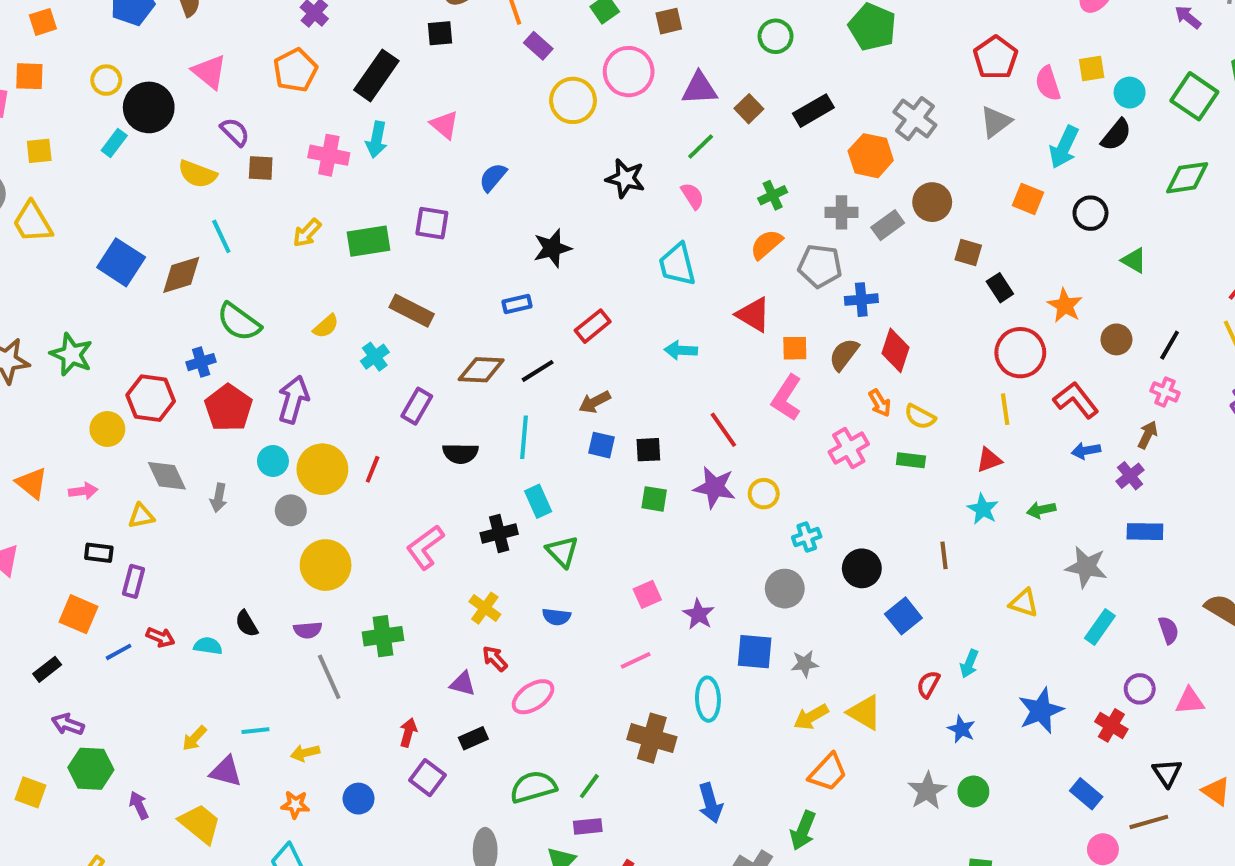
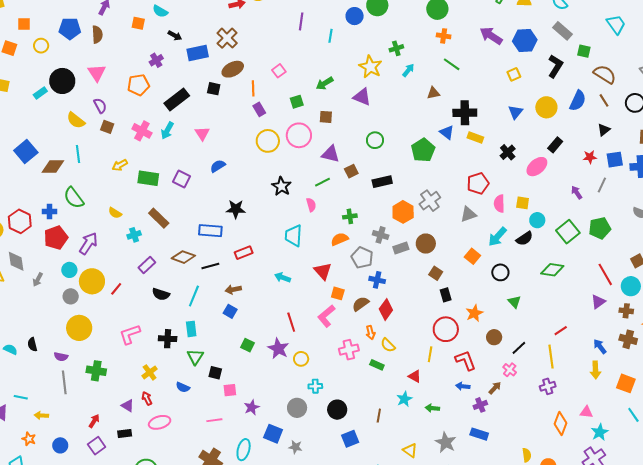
yellow circle: (106, 80) -> (41, 46), moved
blue rectangle: (517, 304) -> (210, 231), size x1.6
yellow semicircle: (326, 326) -> (115, 213), turned 56
black square: (648, 450) -> (215, 373), moved
red triangle: (989, 460) -> (415, 376), turned 32

